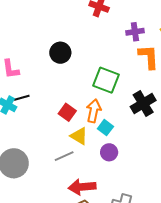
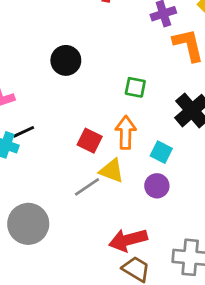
green square: (106, 80) -> (135, 87), size x0.6
cyan square: (105, 128) -> (161, 152), moved
gray line: (64, 156) -> (87, 187), moved

